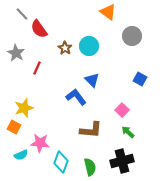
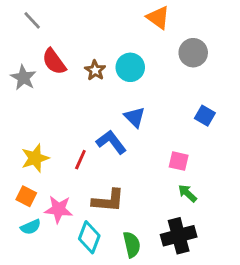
red semicircle: (39, 29) -> (54, 61), moved
red line: (37, 68) -> (80, 160), moved
pink square: (122, 110) -> (179, 161), turned -32
orange square: (14, 127) -> (26, 196), moved
brown L-shape: (91, 130) -> (108, 201), moved

